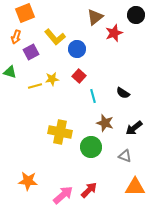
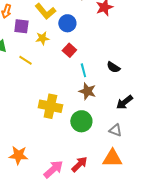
purple square: (31, 52) -> (21, 26), turned 35
yellow star: (52, 79) -> (42, 38), moved
yellow line: (35, 86) -> (25, 60), turned 48
brown star: (105, 123) -> (87, 91), moved
orange triangle: (135, 187) -> (112, 158), moved

